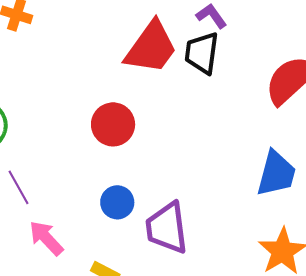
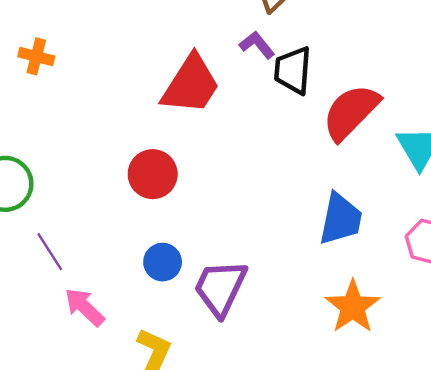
black trapezoid: (202, 53) -> (293, 70), moved
purple trapezoid: (167, 228) -> (220, 288), turned 36

